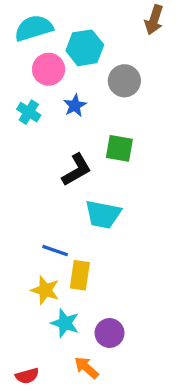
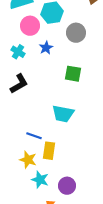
black L-shape: (77, 170) -> (19, 84), moved

